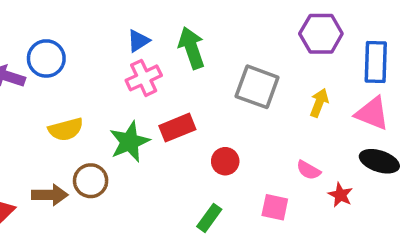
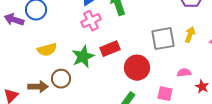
gray square: (257, 87) -> (163, 39), moved, turned -30
red circle: (225, 161) -> (137, 68), size x1.6
pink semicircle: (308, 170) -> (184, 73), turned 144

